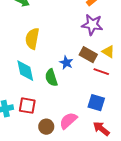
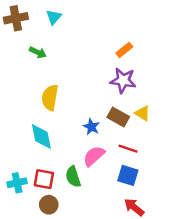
red line: (101, 72) -> (128, 149), moved
green semicircle: (51, 78) -> (73, 177), moved
pink semicircle: (68, 121) -> (94, 156), moved
brown circle: (46, 127) -> (49, 205), moved

